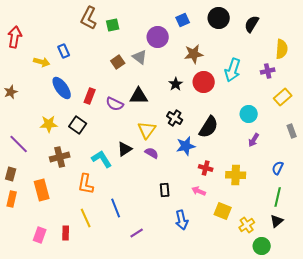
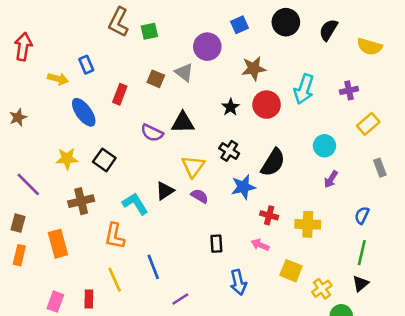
yellow semicircle: (282, 49) -> (370, 47), moved, turned 102
brown square: (118, 62) -> (156, 79), turned -32
red rectangle: (90, 96) -> (120, 94), moved

